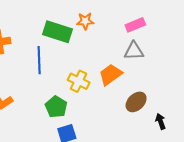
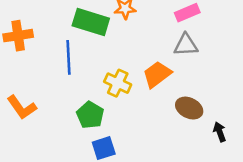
brown ellipse: (136, 102) -> (189, 108), turned 70

